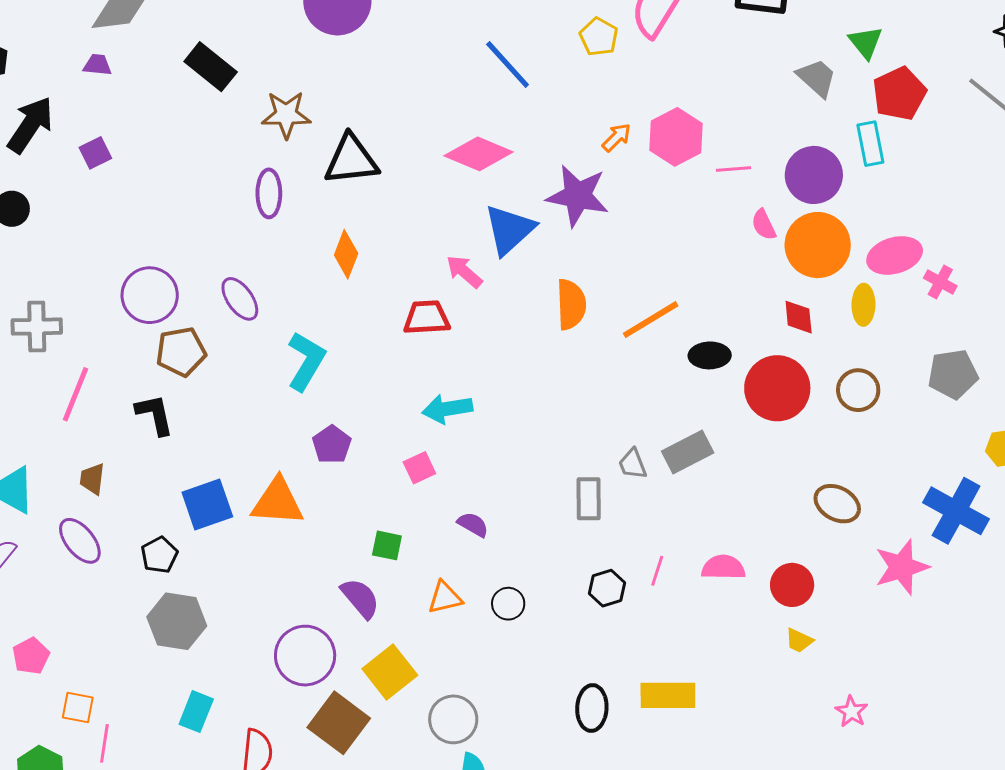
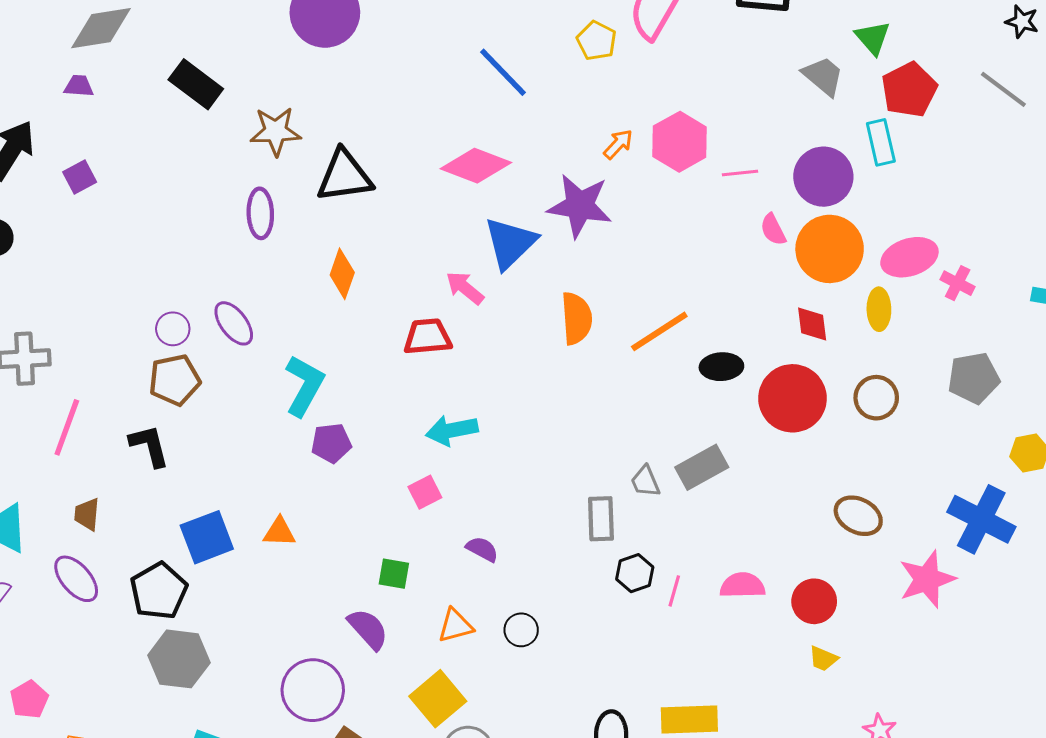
purple circle: (150, 295) -> (173, 329), moved, size x0.6
purple pentagon: (332, 445) -> (331, 443), moved, turned 30
orange triangle: (278, 502) -> (279, 532), size x0.6
black pentagon: (159, 555) -> (159, 591), size x1.5
black hexagon: (607, 588) -> (635, 573), moved
yellow square: (390, 672) -> (438, 699), moved

